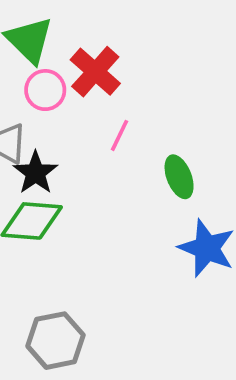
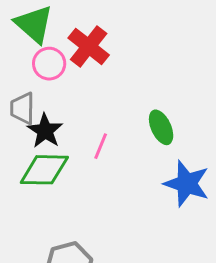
pink line: (120, 135) -> (101, 146), moved

